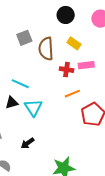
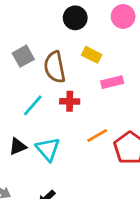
red cross: (66, 70) -> (70, 101), moved
cyan line: (20, 84) -> (33, 105), moved, turned -66
orange line: (72, 94) -> (97, 136), moved

